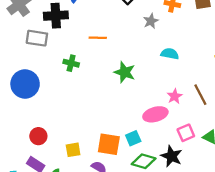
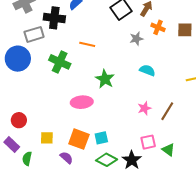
gray rectangle: (37, 38) -> (34, 34), turned -36
green cross: (71, 63) -> (60, 62), size x1.5
blue circle: (25, 84) -> (18, 59), moved
brown line: (200, 95) -> (167, 111), turned 48
pink ellipse: (155, 114) -> (82, 102), moved

